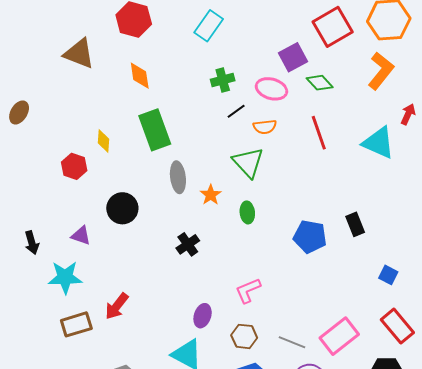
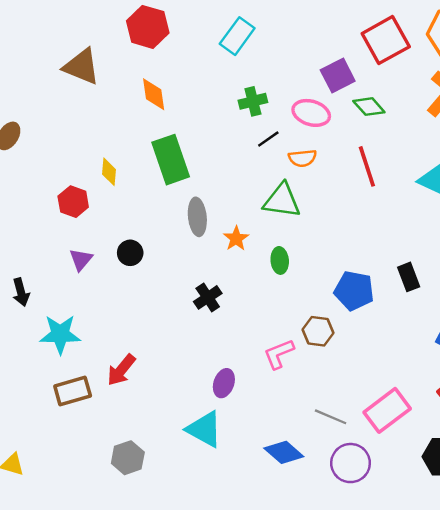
green triangle: (248, 162) -> (282, 201), turned -40
black circle: (122, 208) -> (130, 253), size x0.7
purple triangle: (81, 236) -> (81, 259), moved, turned 50
brown hexagon: (244, 336) -> (318, 331), moved

